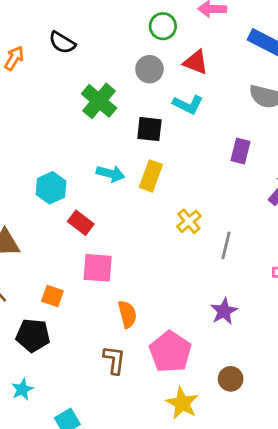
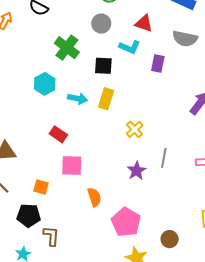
red triangle: (196, 62) -> (144, 23), moved
purple rectangle: (240, 151) -> (158, 64), moved
cyan hexagon: (51, 188) -> (45, 84), moved
gray line: (226, 245) -> (164, 158), moved
purple star: (224, 311) -> (137, 171), moved
brown L-shape: (114, 360) -> (51, 236), moved

